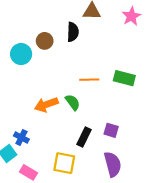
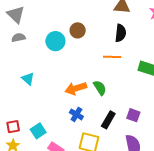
black semicircle: (73, 32) -> (121, 33), moved
orange line: (89, 80) -> (112, 57), moved
blue cross: (21, 138) -> (76, 114), moved

